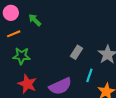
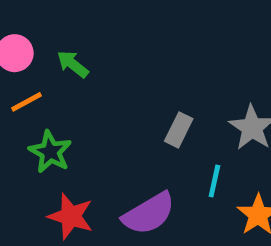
green star: (22, 56) -> (50, 152), turned 30

